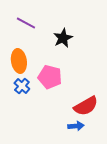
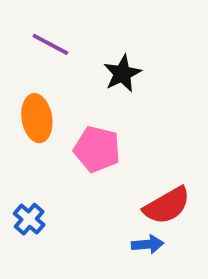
blue cross: (22, 86) -> (29, 219), moved

